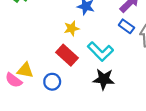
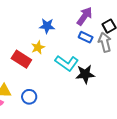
red rectangle: (67, 55) -> (21, 59), moved
black star: (104, 79) -> (85, 74), moved

